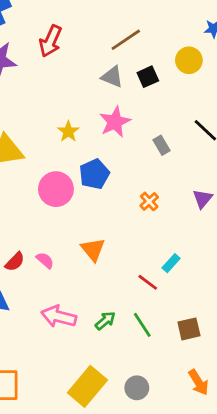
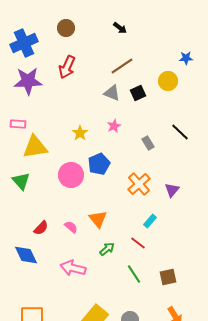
pink star: (115, 122) -> (114, 126), size x0.6
purple triangle: (203, 199) -> (172, 190), moved
orange cross: (149, 201) -> (139, 184), size x1.6
pink semicircle: (45, 260) -> (71, 227), moved
cyan rectangle: (171, 263) -> (150, 221), moved
green arrow: (105, 321) -> (107, 249), moved

